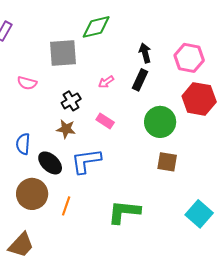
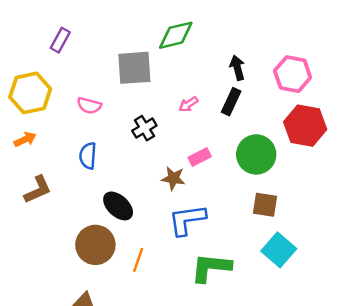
pink rectangle: (105, 121) -> (200, 157), moved, turned -60
brown star: (66, 129) -> (173, 178), moved
blue semicircle: (23, 144) -> (88, 156), moved
blue L-shape: (86, 161) -> (187, 220), moved
cyan square: (199, 214) -> (279, 250), moved

